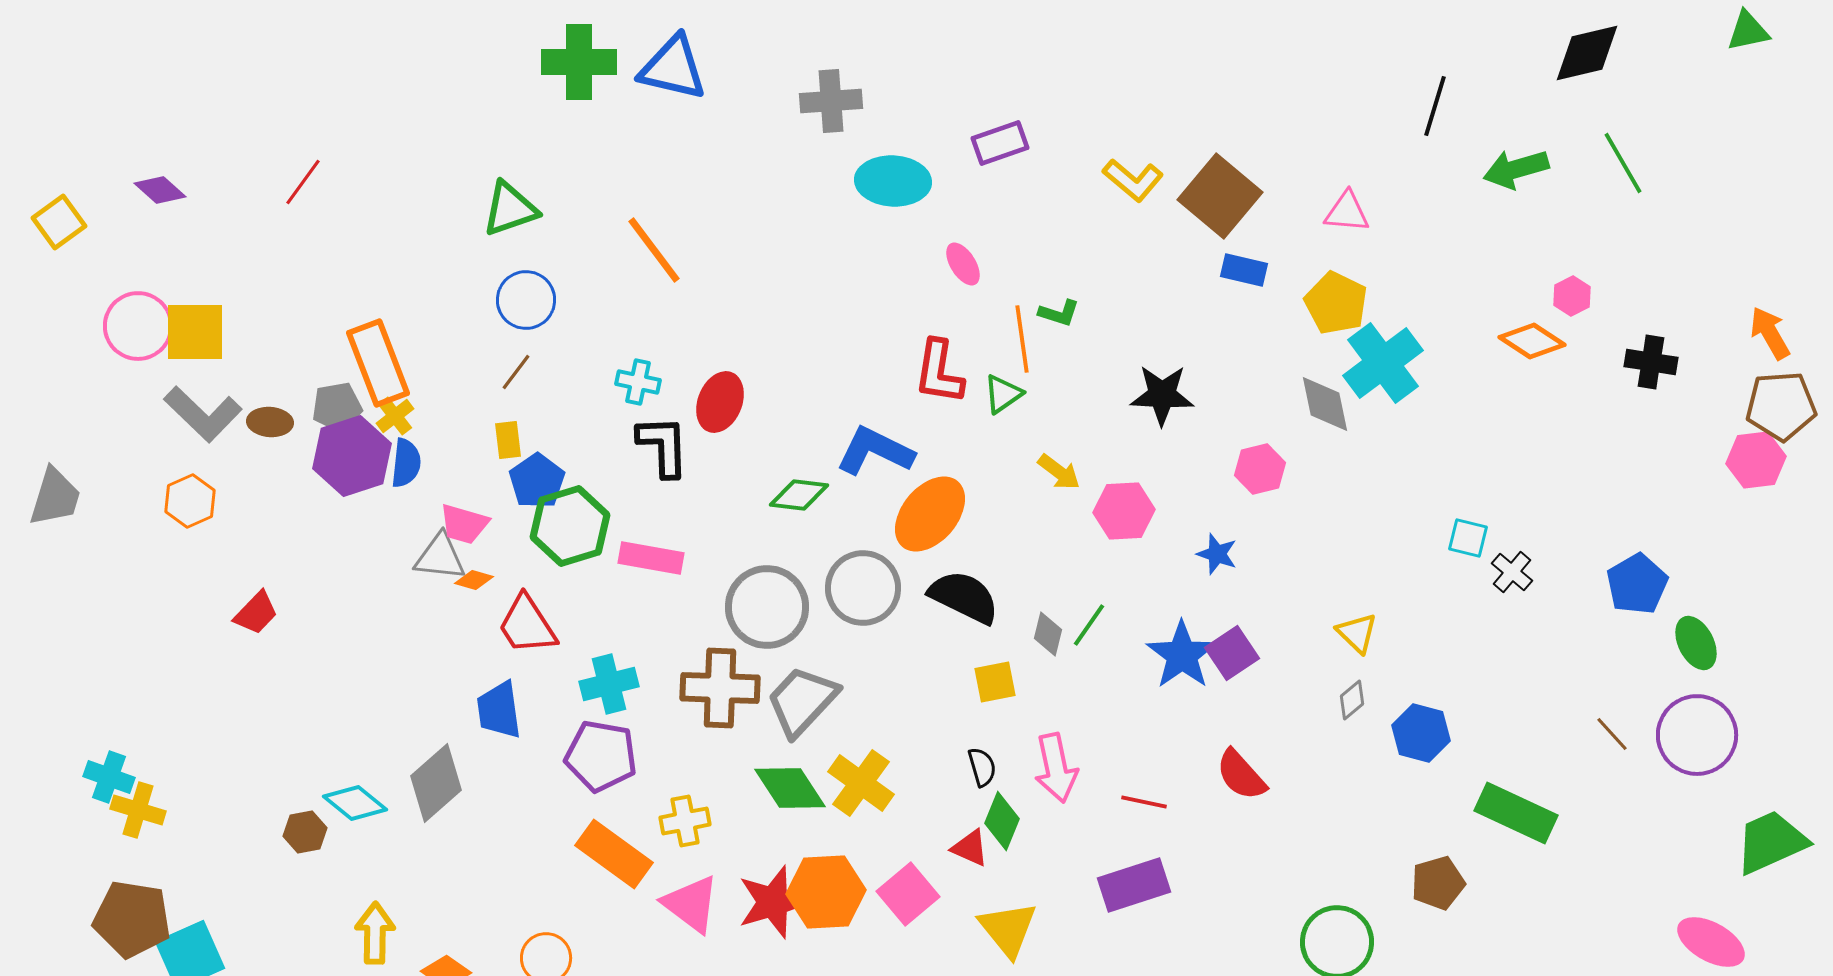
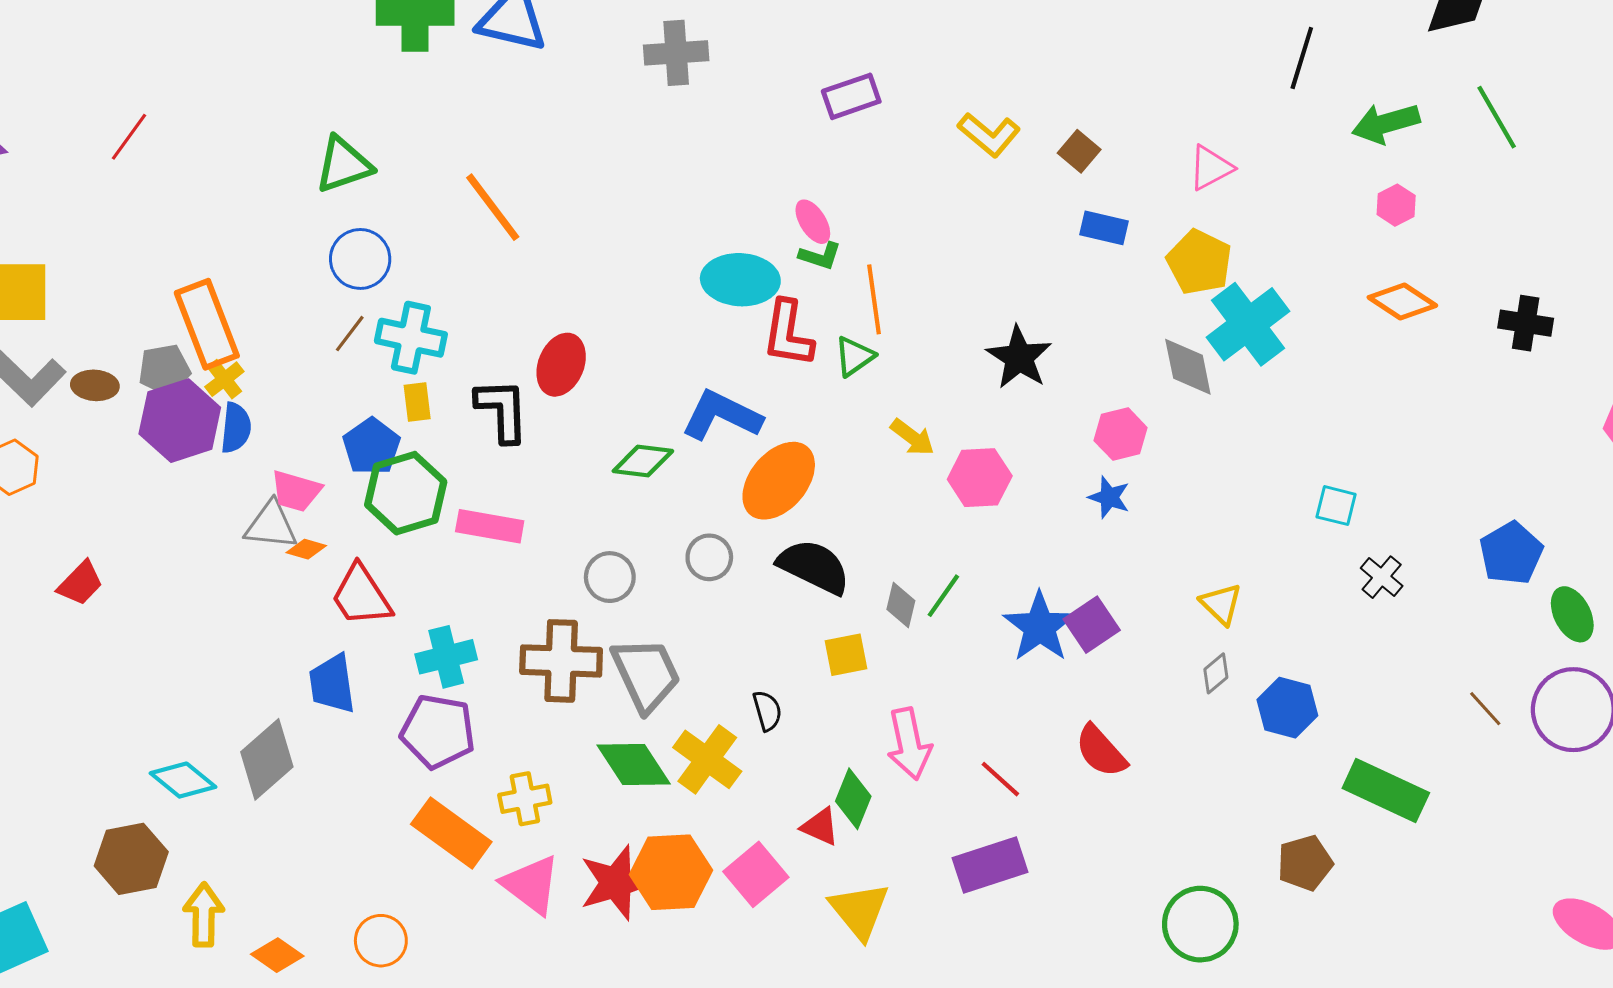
cyan ellipse: (893, 181) -> (740, 280), moved
brown square: (1220, 196) -> (1079, 151), size x0.5
pink triangle: (1347, 212) -> (1211, 168), turned -33
pink hexagon: (1572, 296) -> (1396, 205), moved
green L-shape: (1059, 313) -> (820, 256), moved
cyan cross: (638, 382) -> (411, 338), moved, size x1.5
black star: (1162, 395) -> (1019, 357), turned 30
yellow rectangle: (508, 440) -> (417, 402), moved
blue star: (1217, 554) -> (1109, 497), moved
black cross: (1512, 572) -> (1382, 577), moved
gray circle: (863, 588) -> (709, 557), size x0.6
gray circle: (767, 607) -> (610, 577), size x0.6
gray trapezoid: (802, 701) -> (646, 674), turned 112
black semicircle: (982, 767) -> (767, 711), moved
red line: (1144, 802) -> (1000, 779), turned 30
brown hexagon: (305, 832) -> (131, 859), moved, size x1.6

